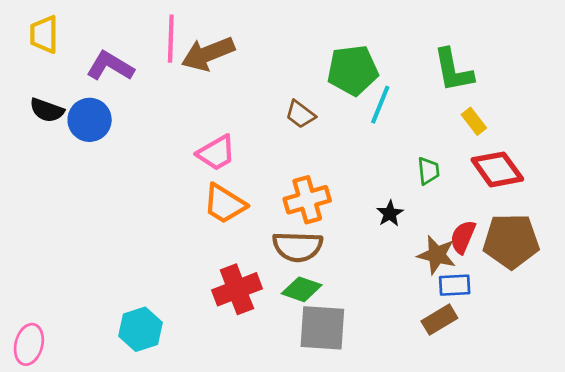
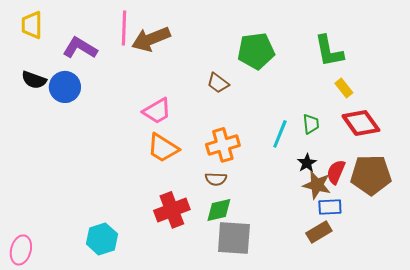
cyan line: (380, 105) -> (280, 134), moved
black star: (390, 214) -> (307, 163), moved
brown semicircle: (298, 247) -> (216, 179), size x0.6
green diamond: (302, 289) -> (219, 210), turned -32

